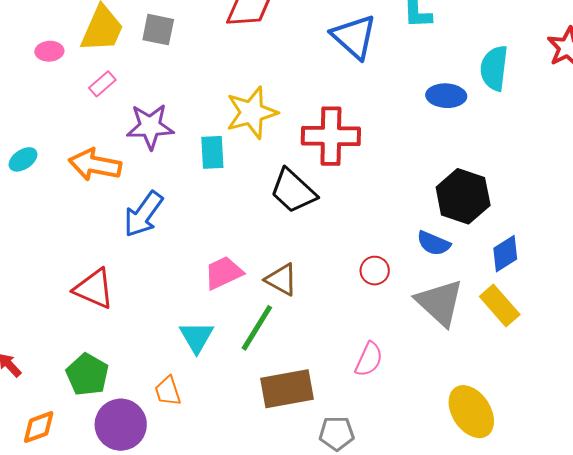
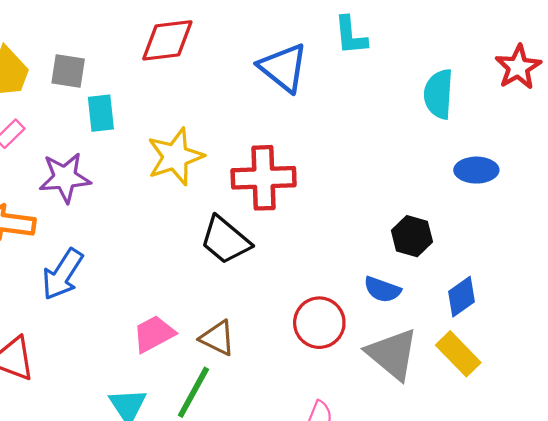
blue ellipse: (446, 96) -> (476, 170), moved
cyan rectangle: (212, 152) -> (101, 113), moved
black hexagon: (463, 196) -> (412, 236), size x0.7
red circle: (375, 271) -> (319, 323), size x1.6

